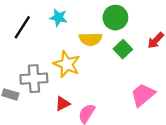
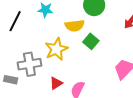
green square: (123, 49) -> (91, 41), moved
yellow star: (67, 64) -> (56, 49), turned 30

